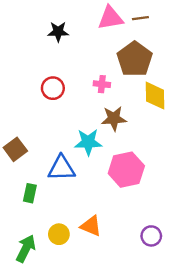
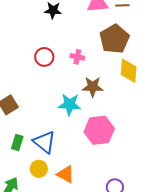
pink cross: (102, 84) -> (77, 57), moved
blue triangle: (61, 168) -> (44, 142), moved, turned 35
yellow circle: (59, 234) -> (39, 169), moved

